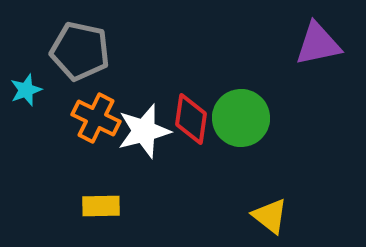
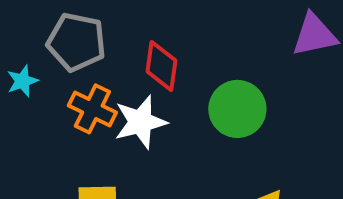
red diamond: (191, 119) -> (161, 66), moved

